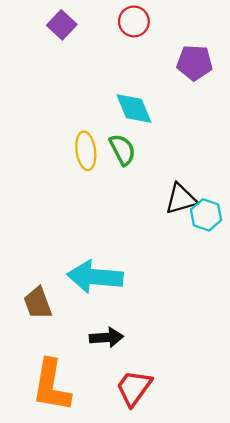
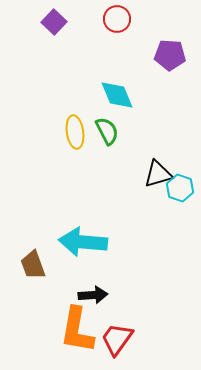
orange L-shape: (51, 386) -> (77, 330), moved

